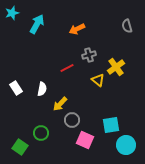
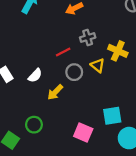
yellow cross: (116, 67) -> (118, 51), turned -30
white semicircle: (42, 89) -> (35, 75), turned 32
gray circle: (72, 120) -> (74, 72), moved

